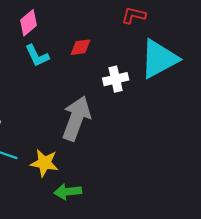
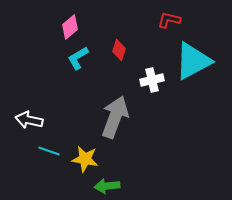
red diamond: (81, 47) -> (119, 50), turned -65
cyan L-shape: (37, 56) -> (78, 58), turned 85

